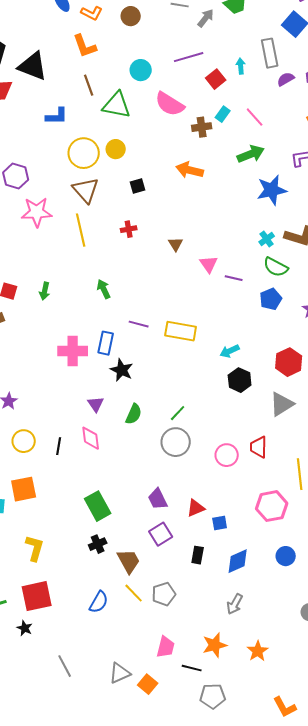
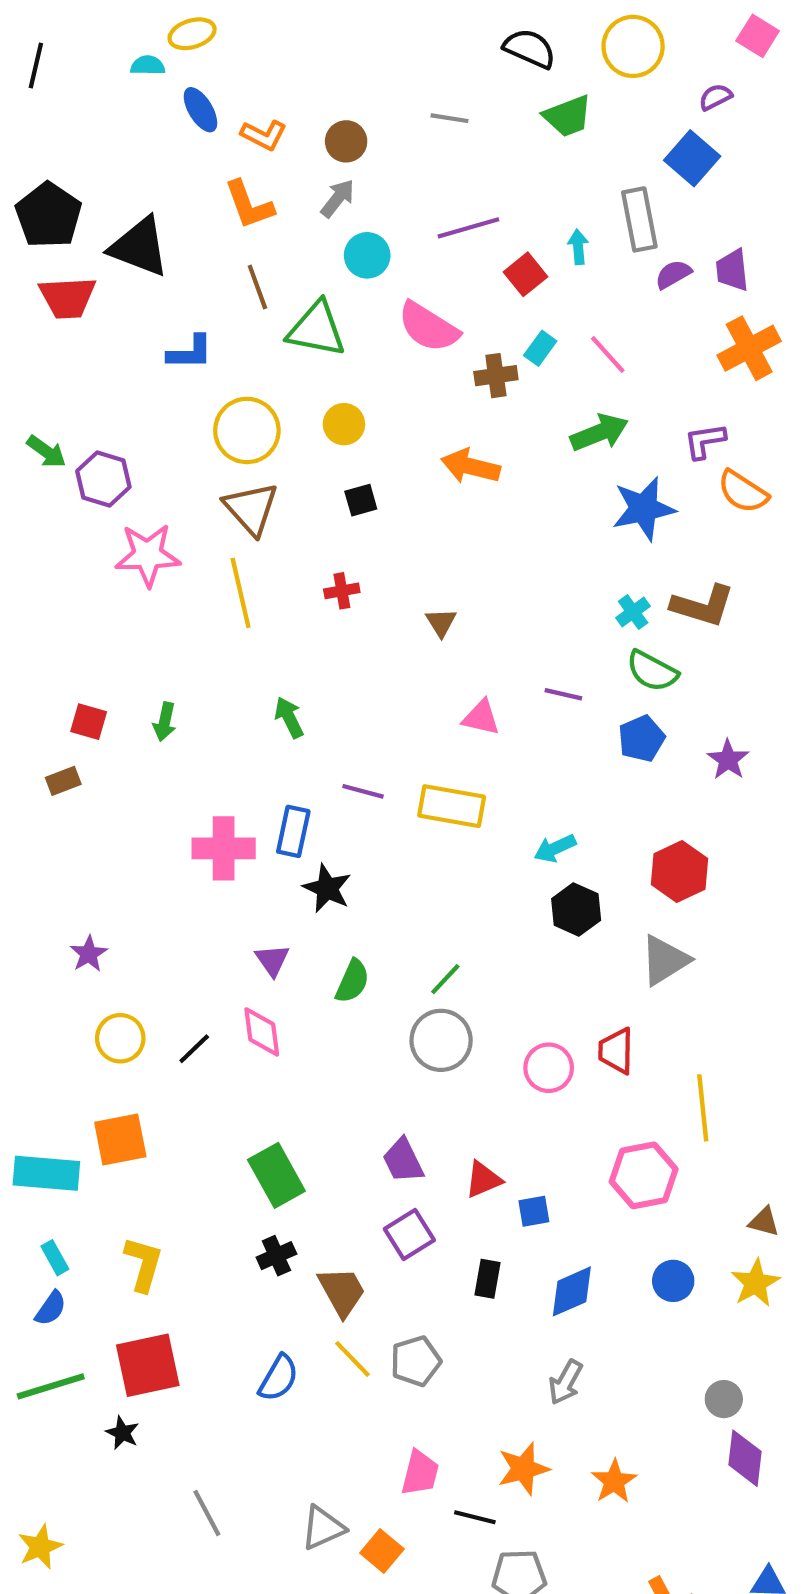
gray arrow: (206, 18) -> (338, 198), moved
yellow circle: (116, 149) -> (344, 424), moved
pink triangle: (209, 264) -> (481, 717), moved, turned -42
black line: (59, 446) -> (194, 1049), turned 36

